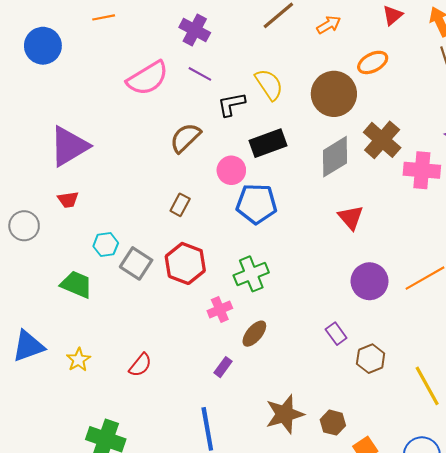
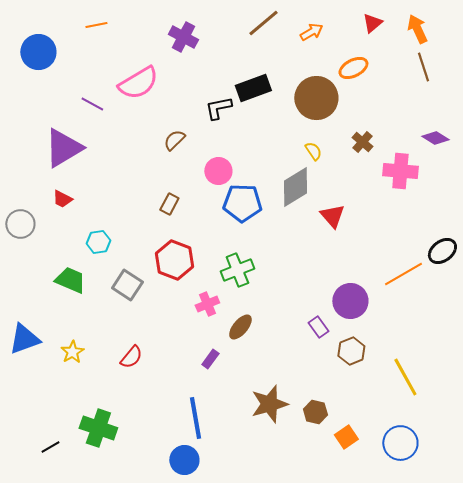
purple line: (200, 74) -> (92, 104), moved
yellow semicircle: (269, 84) -> (313, 151), moved, size x0.6
brown semicircle: (185, 138) -> (174, 140), size x0.7
brown cross: (382, 140) -> (362, 142), size x0.6
black rectangle: (268, 143) -> (253, 88), moved
gray diamond: (335, 157) -> (295, 187), moved
red trapezoid: (68, 200) -> (62, 199), turned 35
gray square: (136, 263) -> (127, 285), moved
purple circle: (370, 281) -> (350, 301), moved

